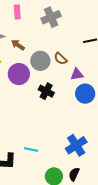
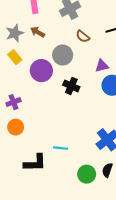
brown arrow: (18, 45) -> (38, 32), moved
brown semicircle: (60, 59) -> (83, 36), moved

